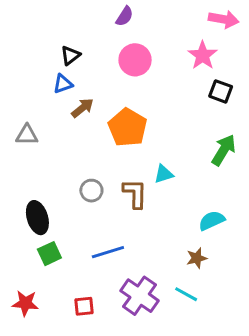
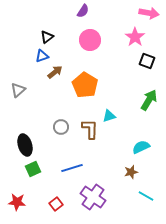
gray triangle: (27, 135) -> (18, 90), turned -42
cyan line: (186, 294) -> (146, 196), moved
red square: (84, 306) -> (56, 204), turned -32

